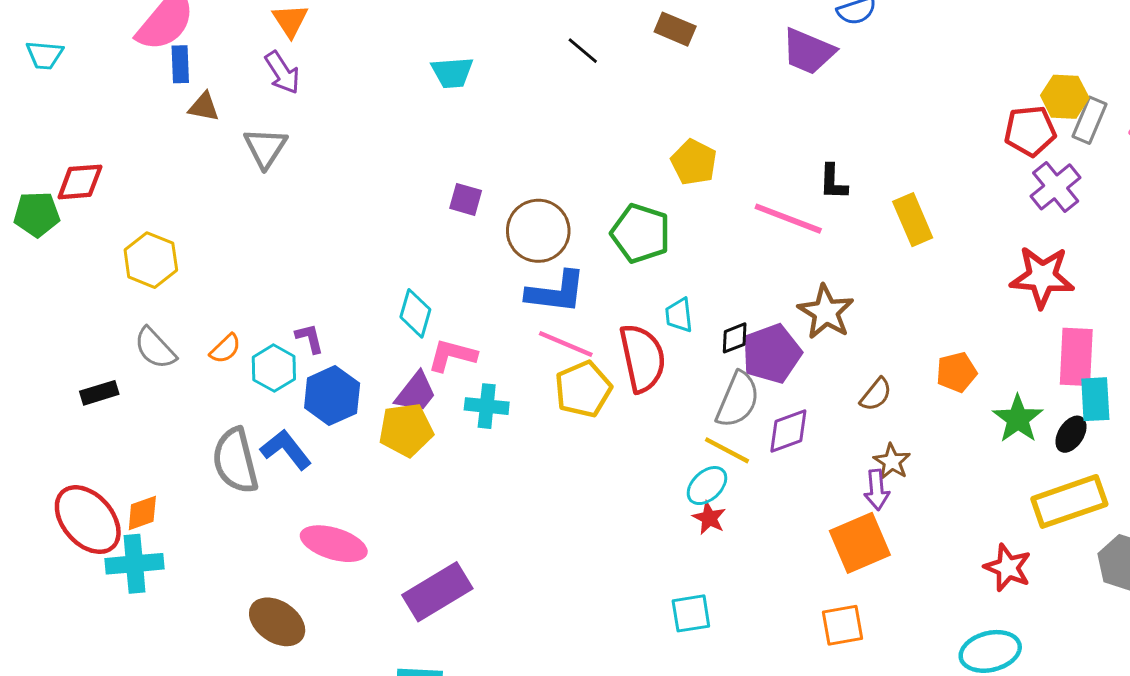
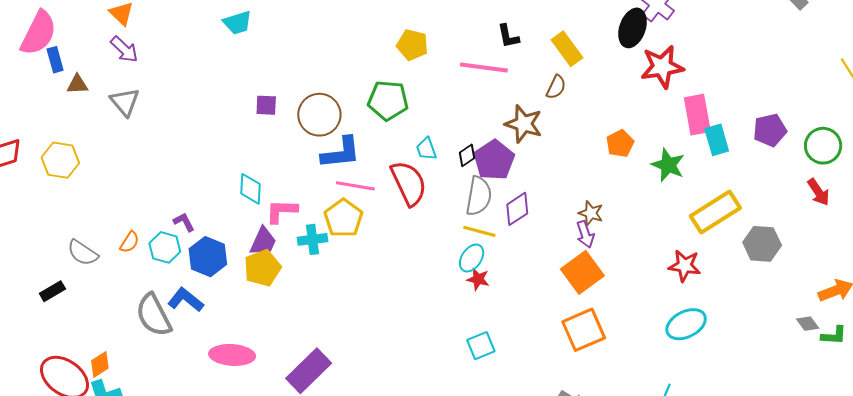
yellow hexagon: (151, 260) -> (60, 160), moved
yellow pentagon: (583, 389) -> (343, 218), moved
brown semicircle: (876, 394) -> (556, 87), moved
black ellipse: (1071, 434) -> (633, 28), moved, size x1.5
orange square: (843, 625) -> (584, 330), size x1.4

